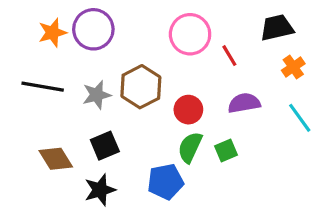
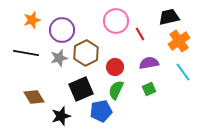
purple circle: (93, 29) -> (62, 30), moved
orange cross: (293, 67) -> (179, 41), size x1.5
black square: (105, 146) -> (81, 89), moved, size x1.4
green square: (226, 151) -> (149, 89), moved

